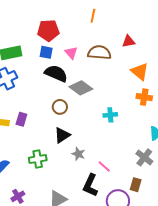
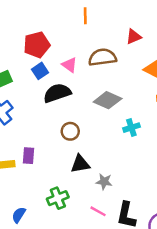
blue square: (46, 52) -> (40, 71), turned -32
black semicircle: (56, 73) -> (57, 93), turned -30
gray diamond: (81, 88) -> (108, 100), moved
black triangle: (62, 135) -> (80, 164), turned 36
pink line: (104, 167) -> (98, 211), moved

